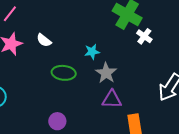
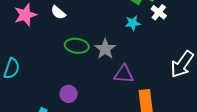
cyan star: (92, 52) -> (133, 23), moved
gray star: (106, 73) -> (105, 49), moved

